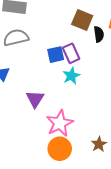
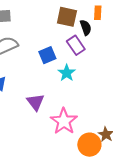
purple rectangle: (71, 53) -> (76, 45), moved
orange circle: (60, 149) -> (89, 145), moved

